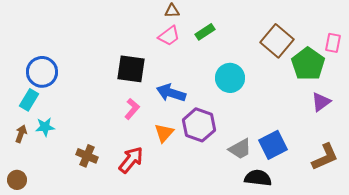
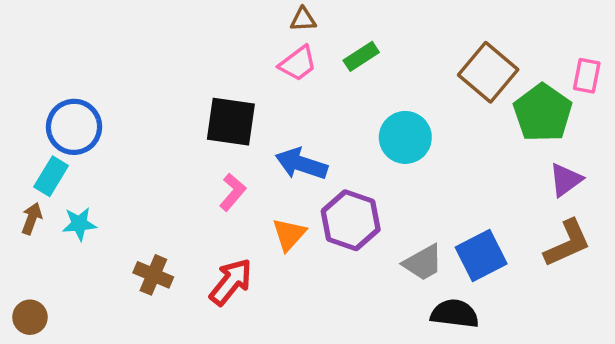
brown arrow: (21, 134) -> (32, 219), moved
brown L-shape: (325, 157) -> (567, 243), moved

